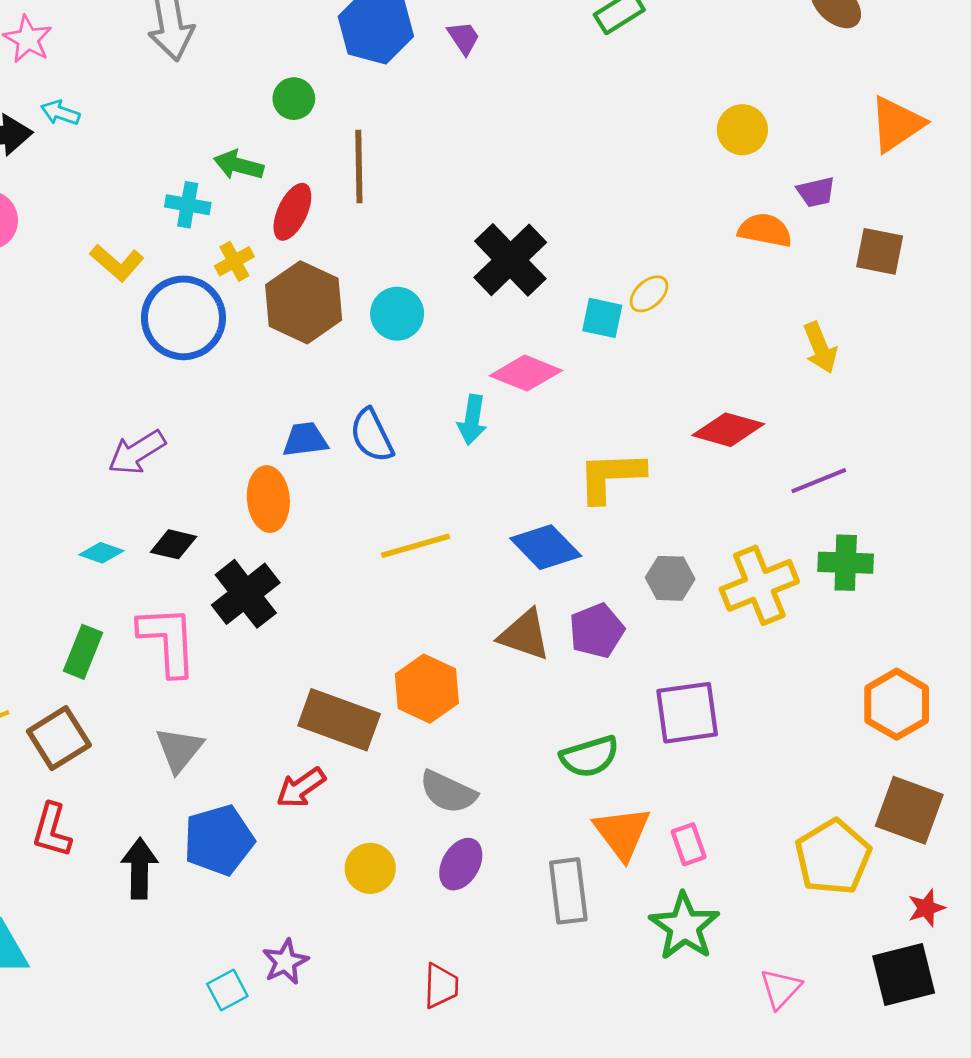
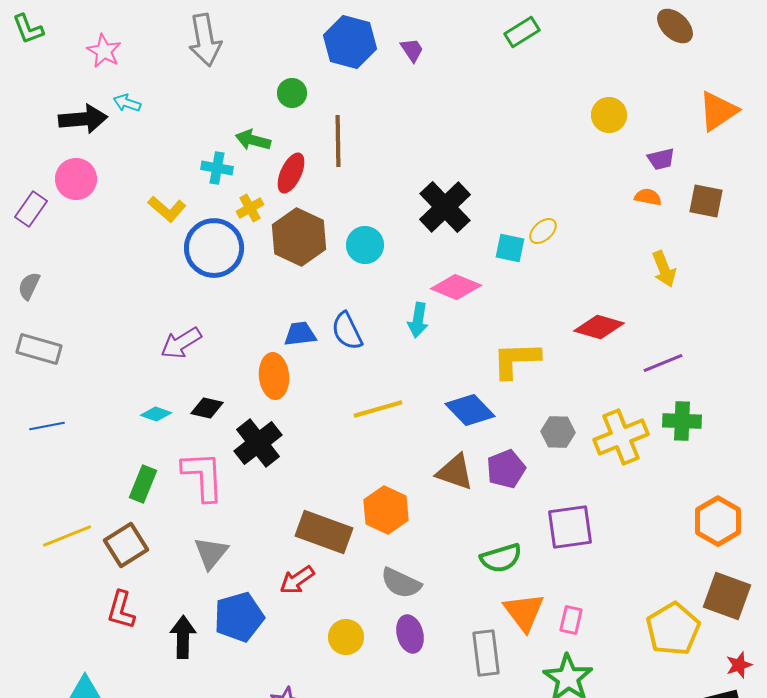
orange semicircle: (765, 230) -> (648, 197), moved, size x0.7
pink rectangle: (689, 844) -> (571, 620), turned 32
purple ellipse: (461, 864) -> (410, 634), turned -45

